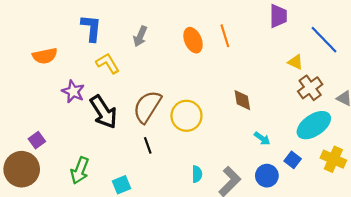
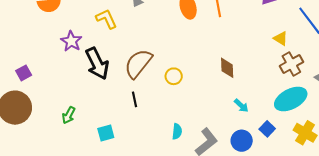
yellow circle: (186, 116) -> (174, 76), size x0.6
purple square: (37, 140) -> (24, 73), moved
green arrow: (80, 170) -> (69, 115), size x0.7

